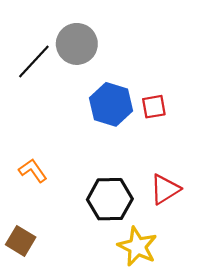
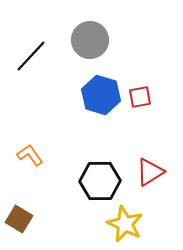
gray circle: (77, 44) -> (90, 40), moved

